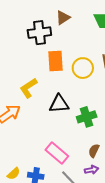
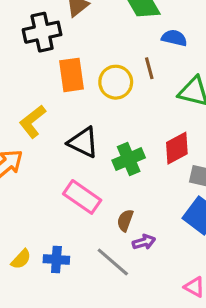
black triangle: (59, 104) -> (83, 142), turned 35
brown semicircle: (94, 151) -> (125, 220), moved
pink rectangle: (57, 153) -> (82, 197), moved

